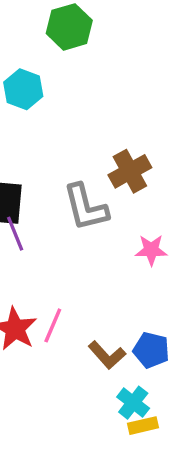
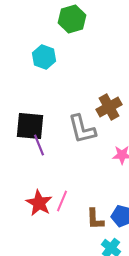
brown L-shape: (107, 355) -> (95, 219), turned 40

